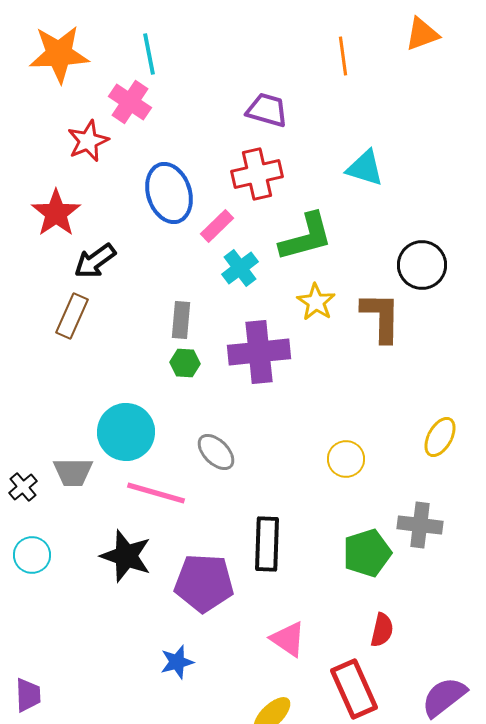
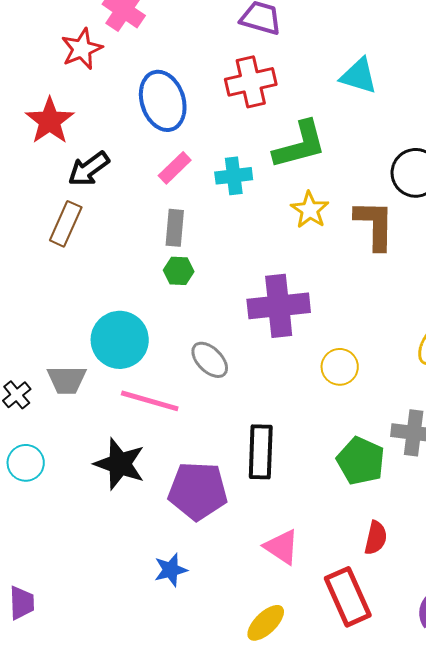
pink rectangle: (217, 226) -> (175, 168), moved
cyan cross: (240, 268) -> (234, 176), turned 30
purple cross: (259, 352) -> (279, 306), moved
green pentagon: (367, 553) -> (361, 461), turned -30

